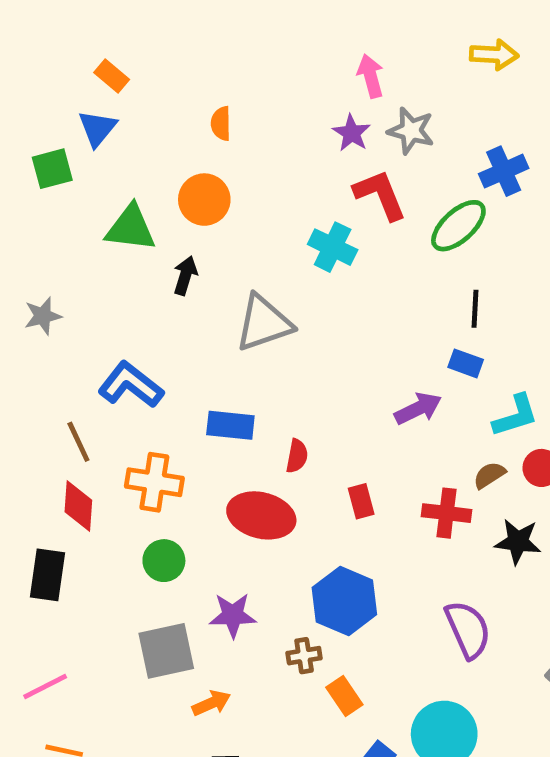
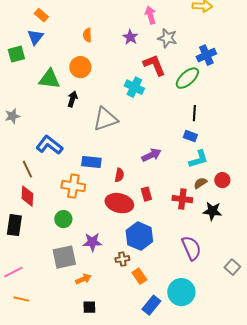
purple star: (352, 133) -> (130, 37), moved
purple arrow: (418, 409) -> (151, 155), moved
cyan L-shape: (515, 416) -> (198, 159), moved
orange cross: (154, 482) -> (73, 186), moved
red ellipse: (261, 515) -> (119, 203), moved

